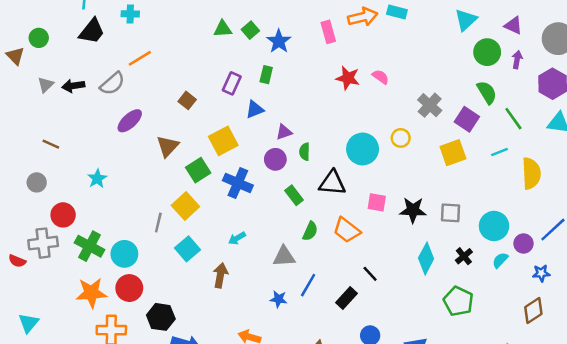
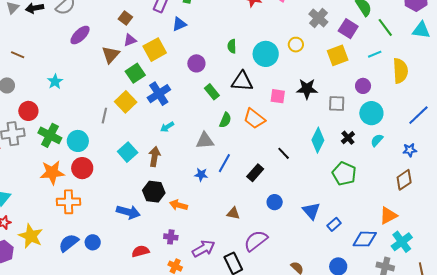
purple triangle: (284, 132) -> (130, 40), moved
green semicircle: (305, 152) -> (232, 46), moved
blue cross: (238, 183) -> (159, 94), moved, turned 35
black star: (413, 210) -> (307, 89), moved
purple circle: (523, 244) -> (363, 86), moved
cyan square: (187, 249) -> (128, 152), moved
black line: (370, 274) -> (284, 153), moved
black hexagon: (161, 317) -> (154, 192), moved

